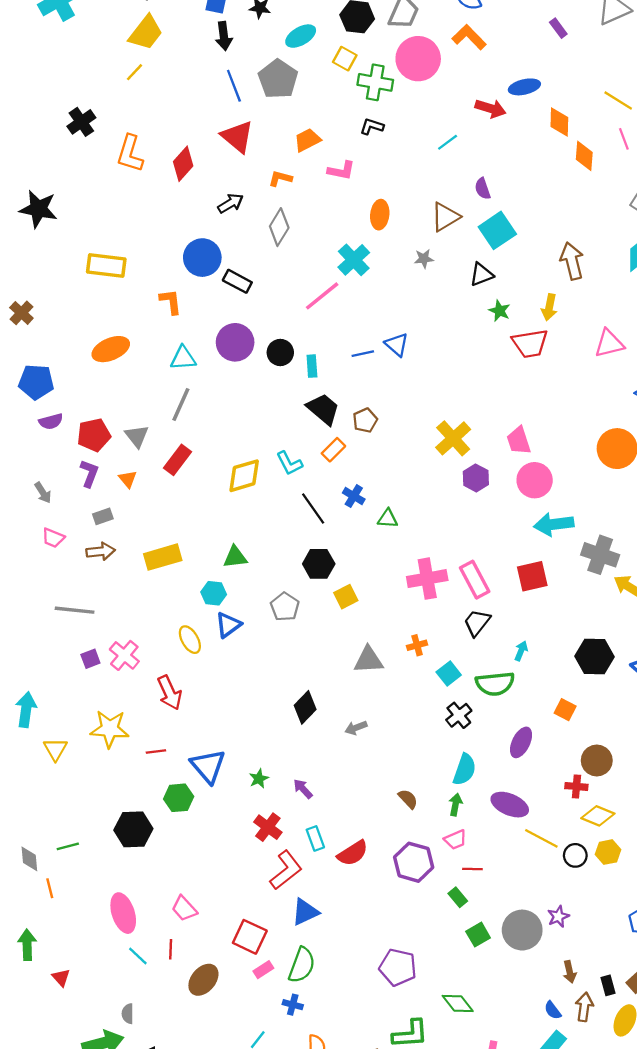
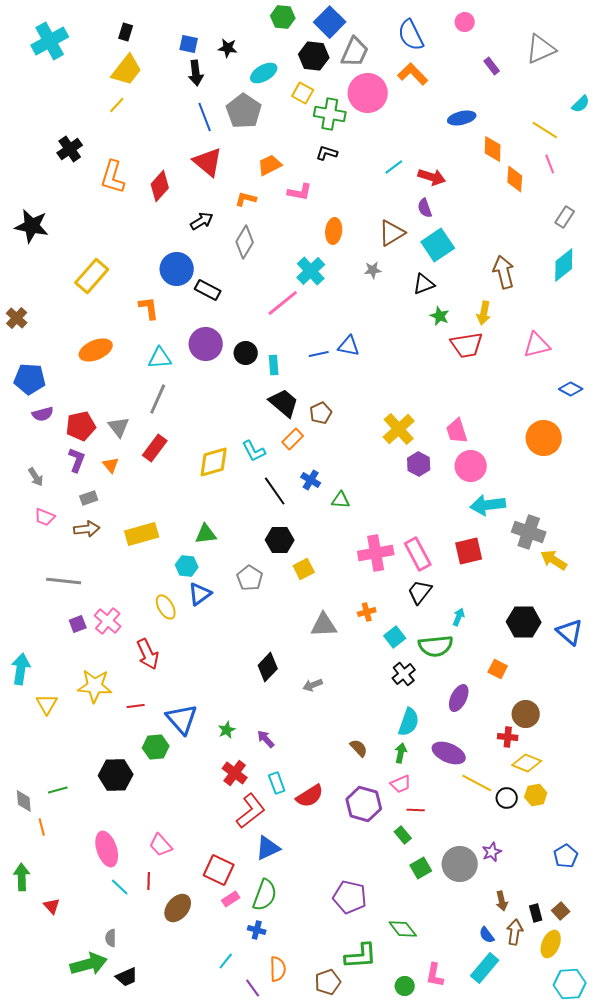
red arrow: (491, 108) -> (432, 177), moved
yellow rectangle: (106, 265) -> (92, 276), turned -56
blue triangle: (397, 345) -> (349, 346), turned -30

